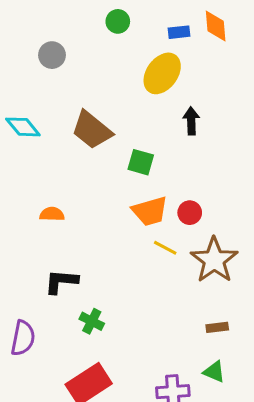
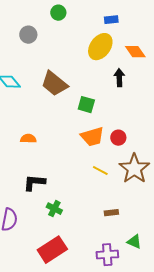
green circle: (118, 21) -> (58, 13), moved
orange diamond: (216, 26) -> (135, 52), moved, turned -30
yellow line: (165, 248) -> (100, 171), moved
brown rectangle: (217, 327) -> (111, 213), moved

